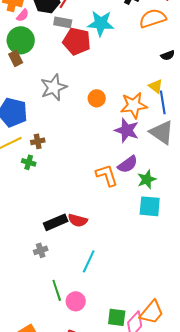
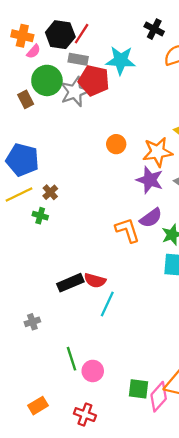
green circle: (21, 40) -> (47, 80), moved
gray star: (54, 87) -> (75, 92), moved
brown cross: (38, 141) -> (50, 192), turned -32
gray cross: (41, 250) -> (32, 322), moved
cyan line: (89, 261) -> (107, 304), moved

